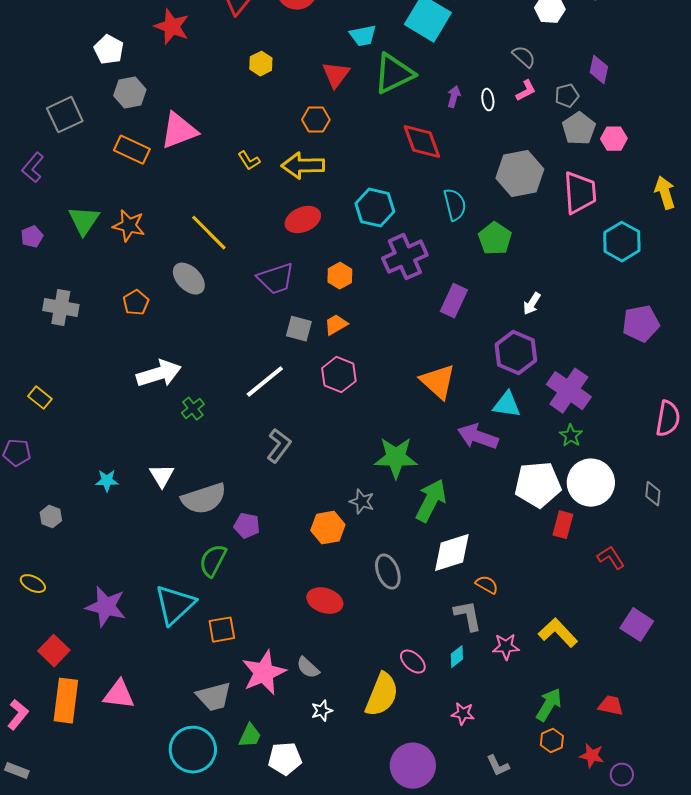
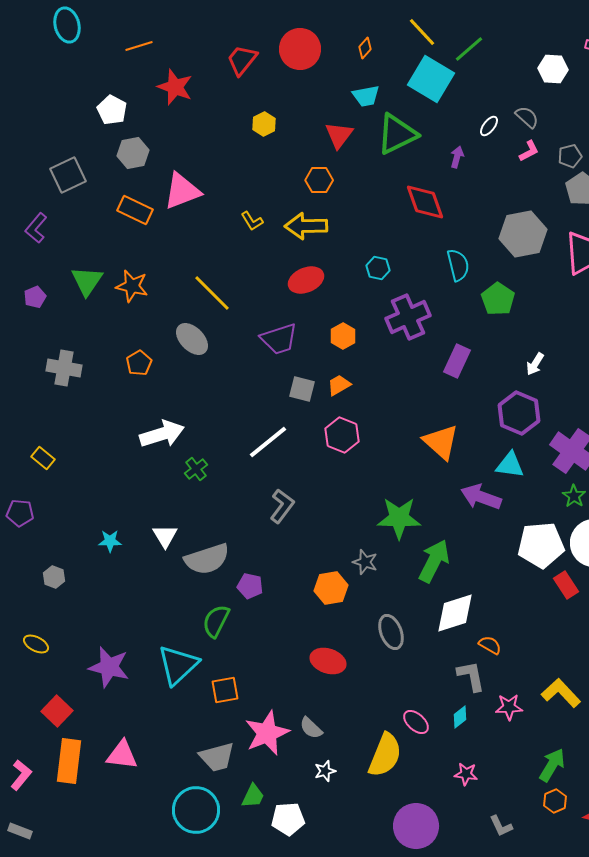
white ellipse: (488, 100) -> (489, 126), moved, turned 45
cyan hexagon: (375, 208) -> (378, 268), size x0.6
red rectangle: (563, 525) -> (566, 585), turned -48

